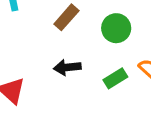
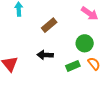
green circle: (116, 28) -> (85, 43), moved

